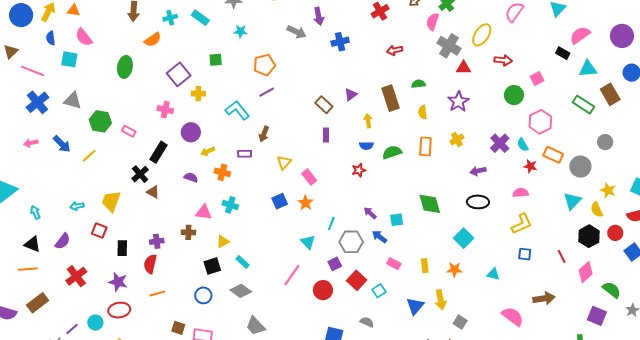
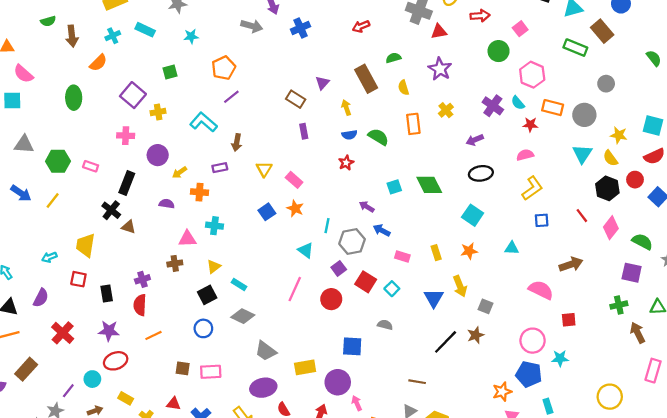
green semicircle: (392, 152) -> (378, 137), turned 60
cyan square: (397, 220) -> (394, 187), moved

